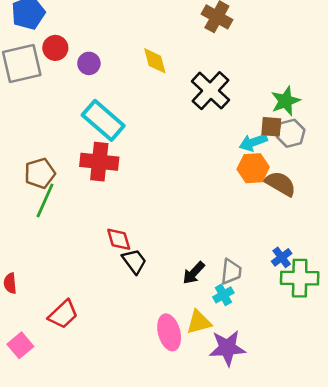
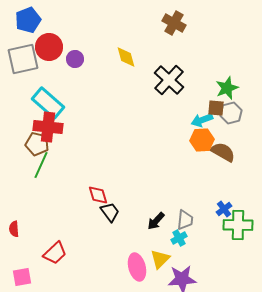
red circle: (55, 48) -> (49, 47), size x1.4
cyan rectangle: (103, 120) -> (48, 103), moved
red cross: (99, 162) -> (48, 127), moved
brown pentagon: (40, 173) -> (37, 144), turned 30
yellow triangle: (199, 322) -> (160, 259), turned -30
pink square: (20, 345) -> (22, 277), turned 30

